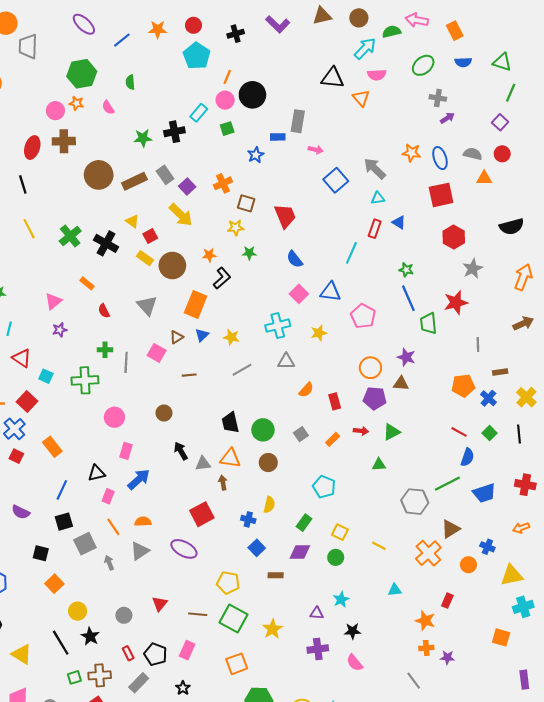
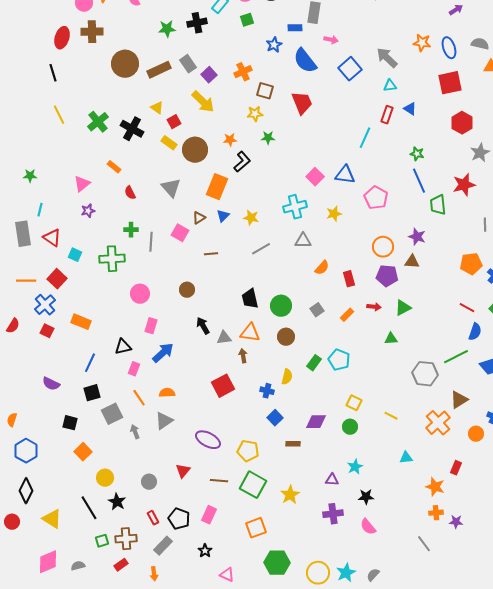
blue semicircle: (295, 259) -> (305, 61), moved, size x1.5
orange rectangle: (52, 447) -> (81, 322), turned -30
green rectangle: (304, 523) -> (314, 363), moved
purple ellipse: (184, 549) -> (208, 440), moved

